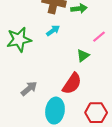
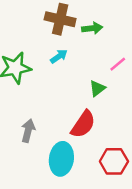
gray arrow: (29, 89) -> (28, 131), turned -36

